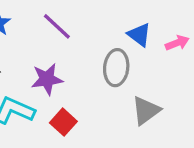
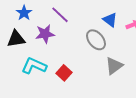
gray ellipse: (116, 68) -> (96, 40), turned -45
purple star: (47, 79) -> (45, 34), moved

